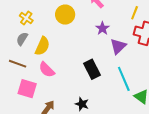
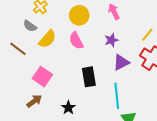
gray semicircle: (22, 39) -> (30, 26), turned -104
pink semicircle: (47, 70) -> (76, 41), moved
pink square: (27, 89) -> (42, 77), moved

